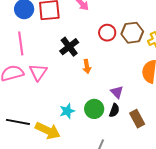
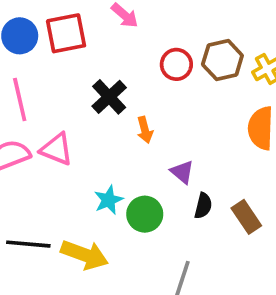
pink triangle: (38, 72) -> (57, 149), turned -36
purple triangle: (117, 92) -> (182, 172), moved
green circle: (94, 109) -> (145, 214), moved
cyan star: (67, 111) -> (109, 200), moved

